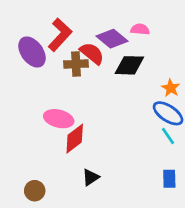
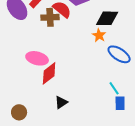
black diamond: (129, 65) -> (107, 18), moved
orange star: (171, 88) -> (99, 35), moved
cyan line: (168, 136) -> (114, 88), moved

